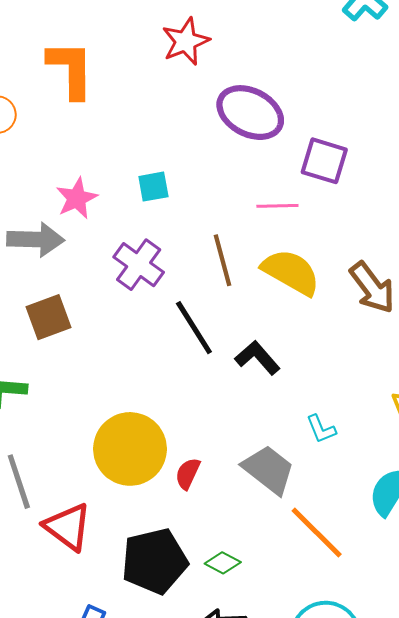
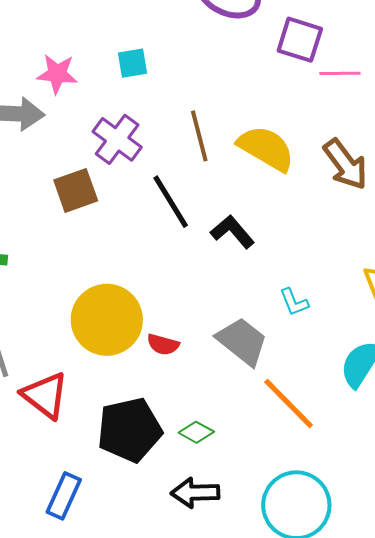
pink star: (77, 198) -> (57, 74), turned 30
pink line: (277, 206) -> (340, 73), moved
brown square: (48, 317) -> (76, 190), moved
red semicircle: (188, 474) -> (163, 344), turned -100

